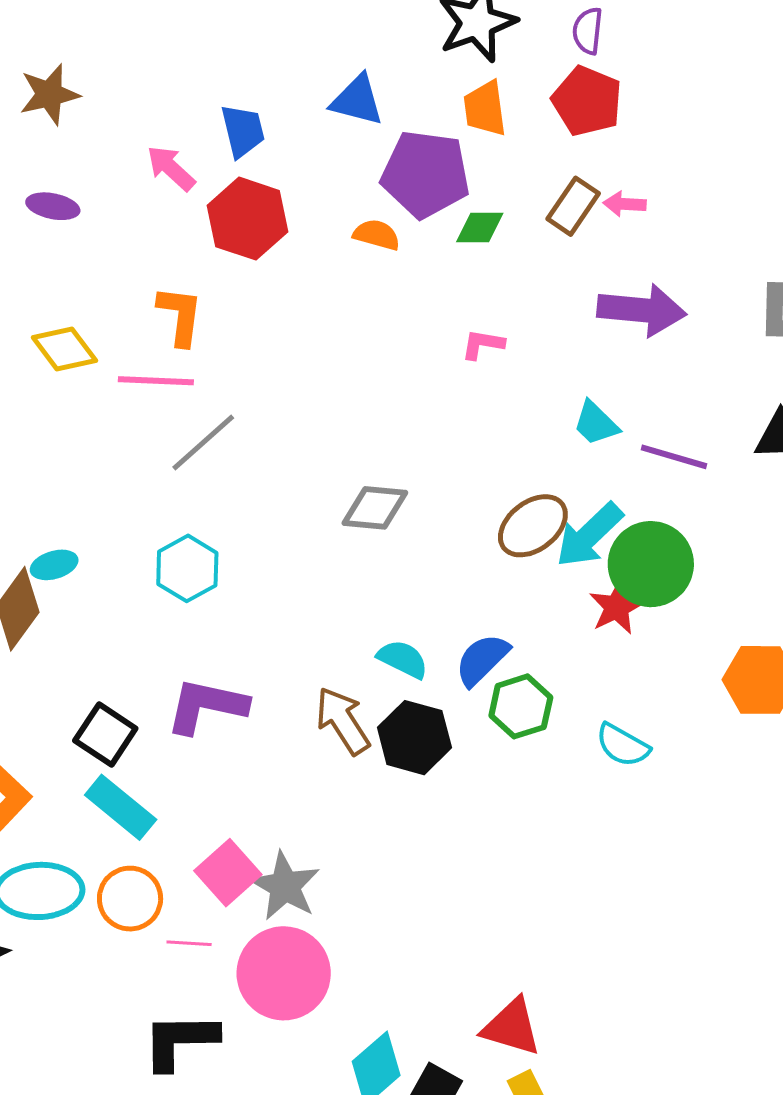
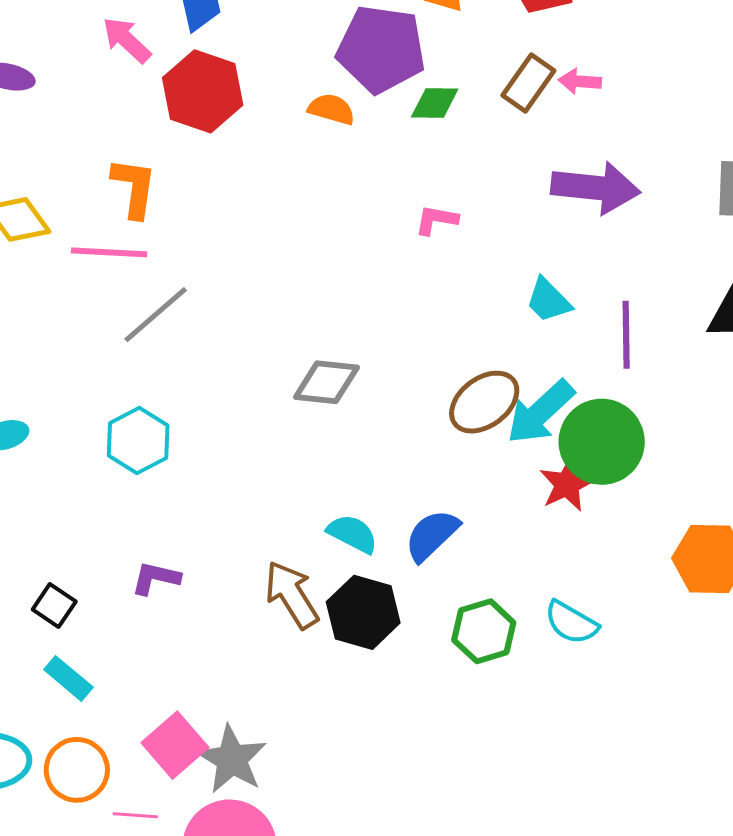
purple line: (674, 457) -> (626, 335), turned 72
purple L-shape: (206, 706) -> (156, 578), size x0.6
green hexagon: (521, 706) -> (484, 631), moved
black square: (105, 734) -> (54, 605), size x0.7
cyan rectangle: (121, 807) -> (68, 678), size x0.7

